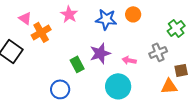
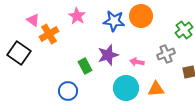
orange circle: (133, 14) -> (141, 16), size x1.5
orange triangle: (169, 86) -> (156, 89), moved

